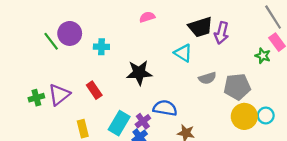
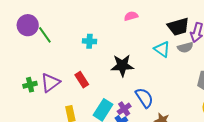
purple circle: (70, 33) -> (28, 25), moved
gray semicircle: (207, 78) -> (185, 47), moved
blue semicircle: (165, 108) -> (144, 98), turned 45

